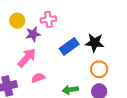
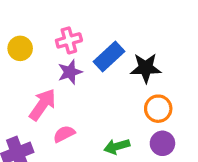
purple star: (33, 34) -> (70, 72), moved
blue rectangle: (69, 46) -> (109, 56), moved

